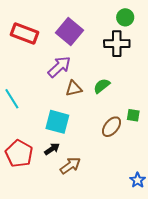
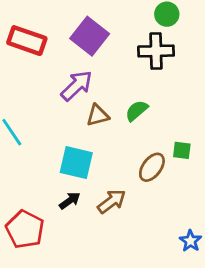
red pentagon: (19, 154) -> (25, 229), moved
brown arrow: (70, 166) -> (112, 201), moved

